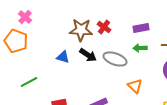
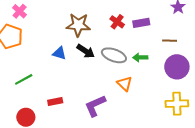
red cross: (104, 27) -> (117, 22), moved
green arrow: (140, 48) -> (140, 57), moved
orange triangle: (135, 86) -> (124, 84), moved

